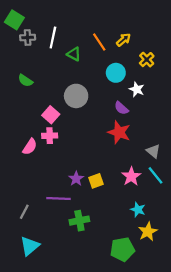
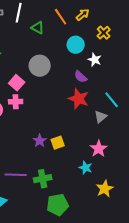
gray triangle: (153, 151) -> (101, 117), moved, turned 40
cyan line: (156, 175) -> (112, 100), moved
pink star: (131, 176) -> (99, 149), moved
purple line: (58, 199) -> (16, 175), moved
cyan star: (138, 210) -> (86, 168), moved
green pentagon: (122, 249) -> (58, 205), moved

